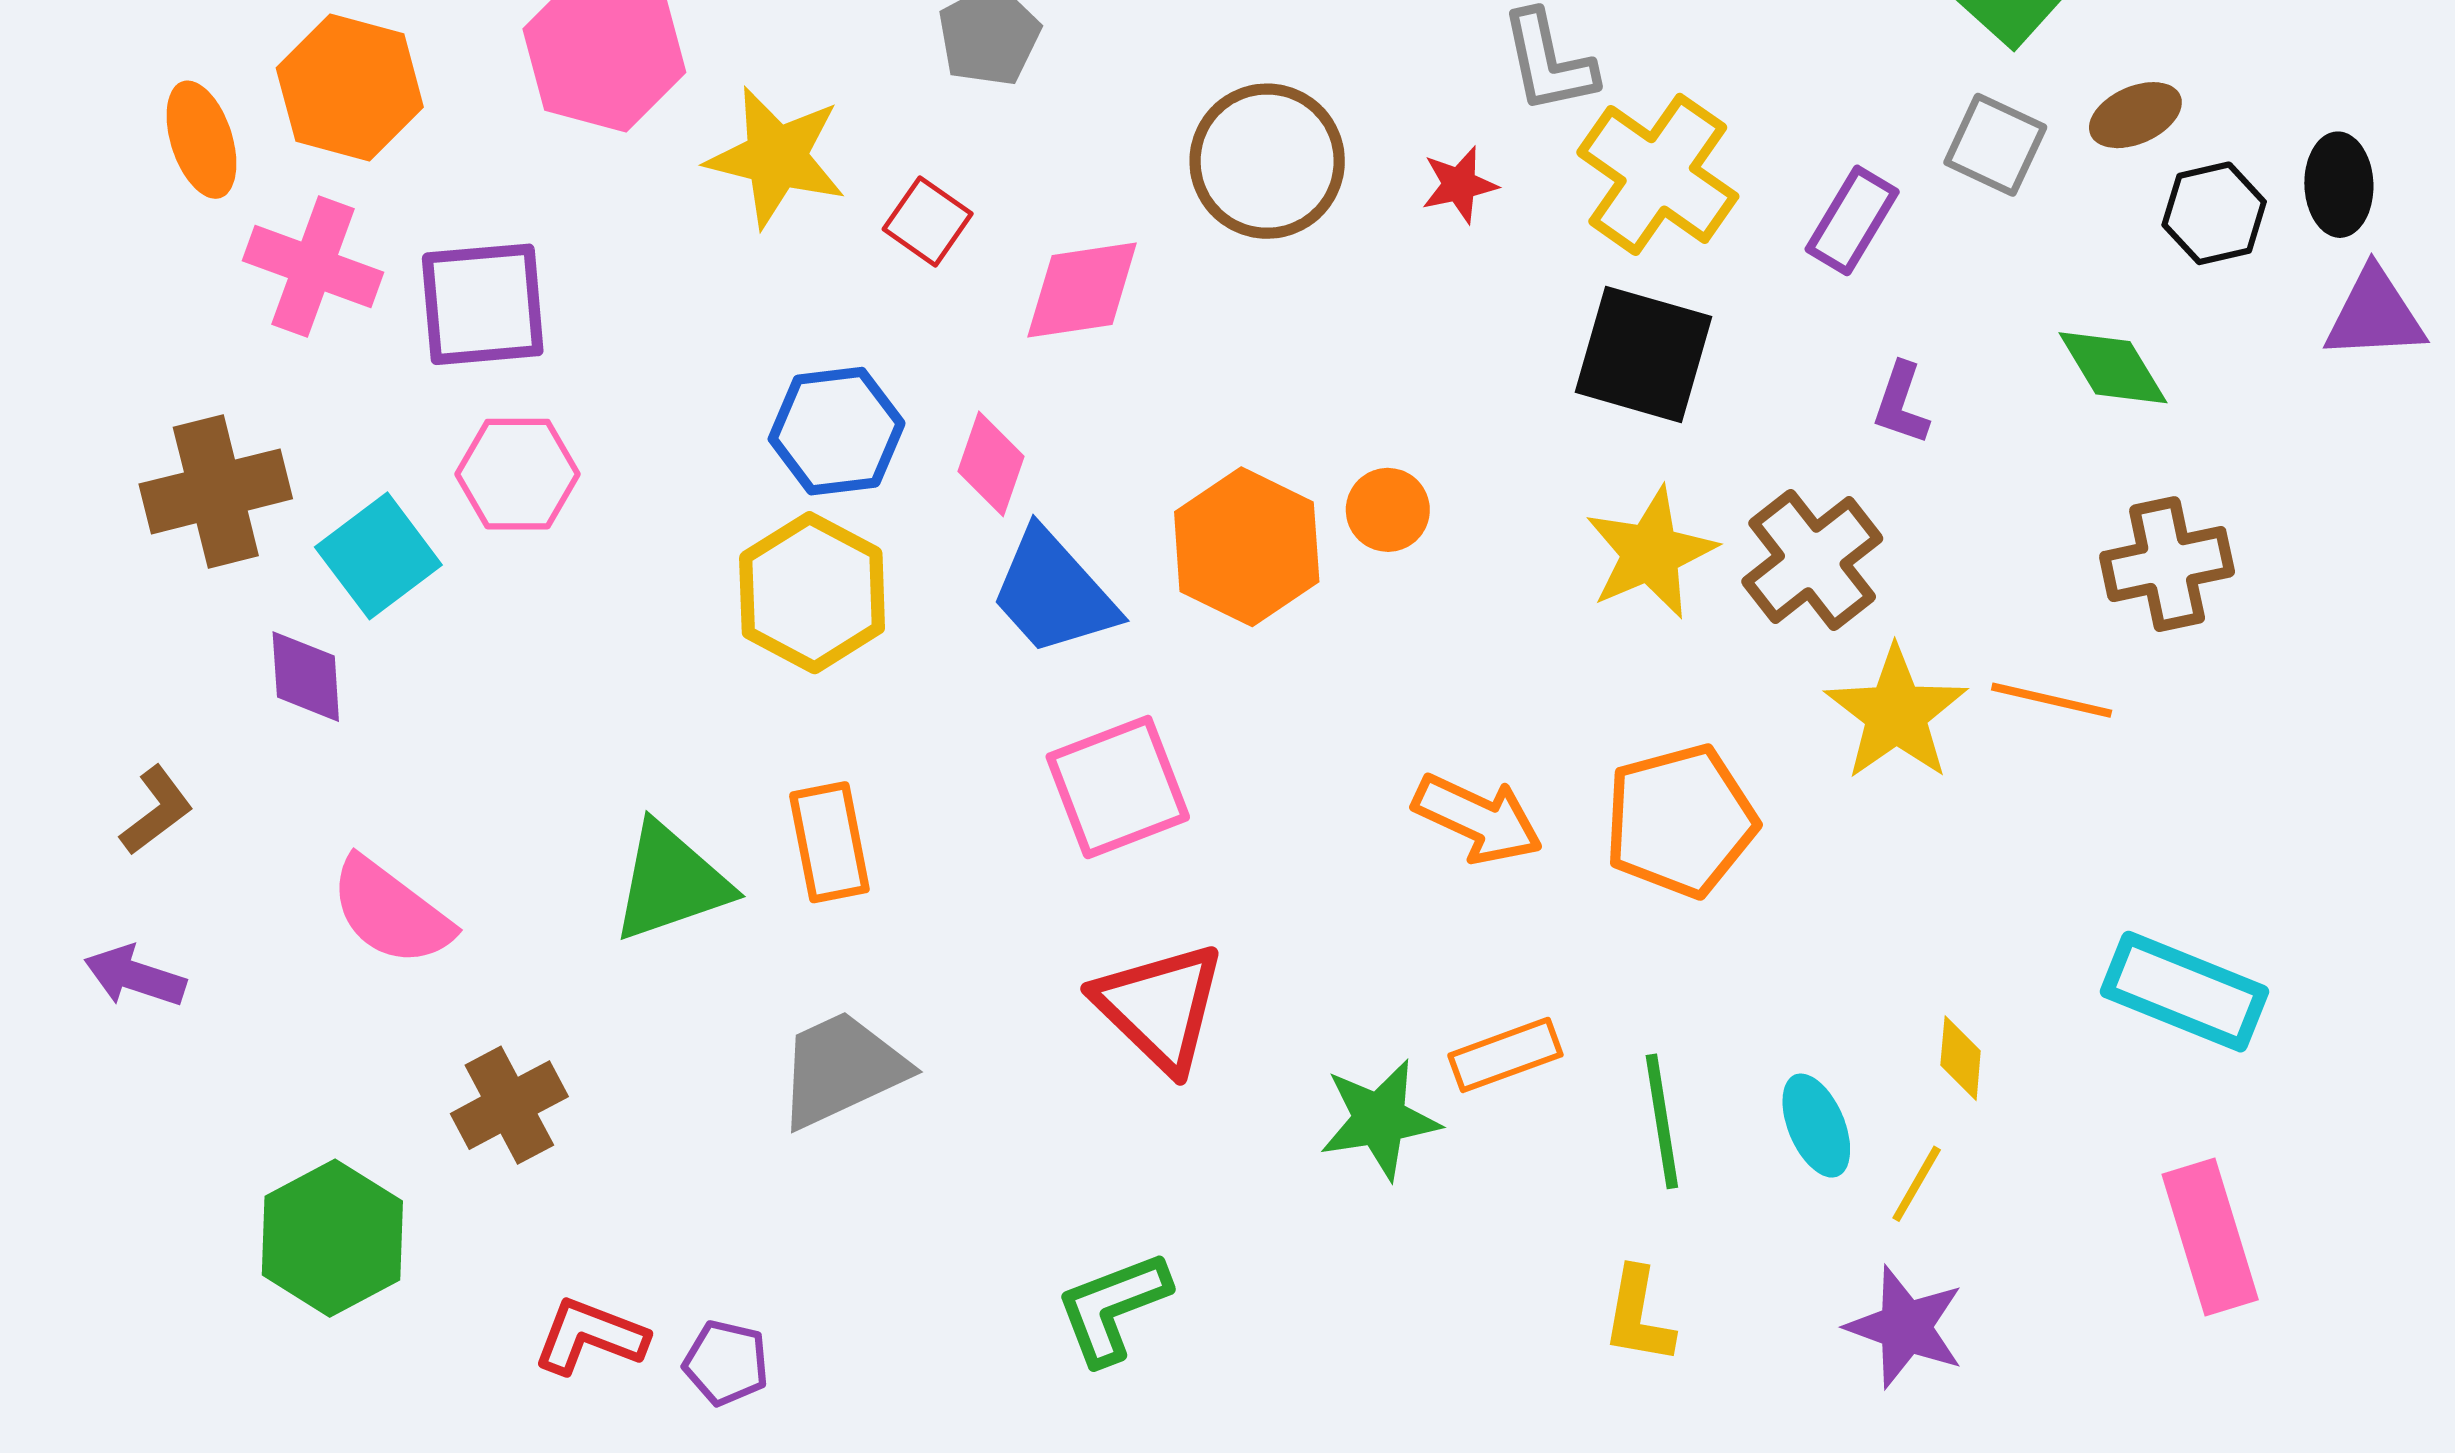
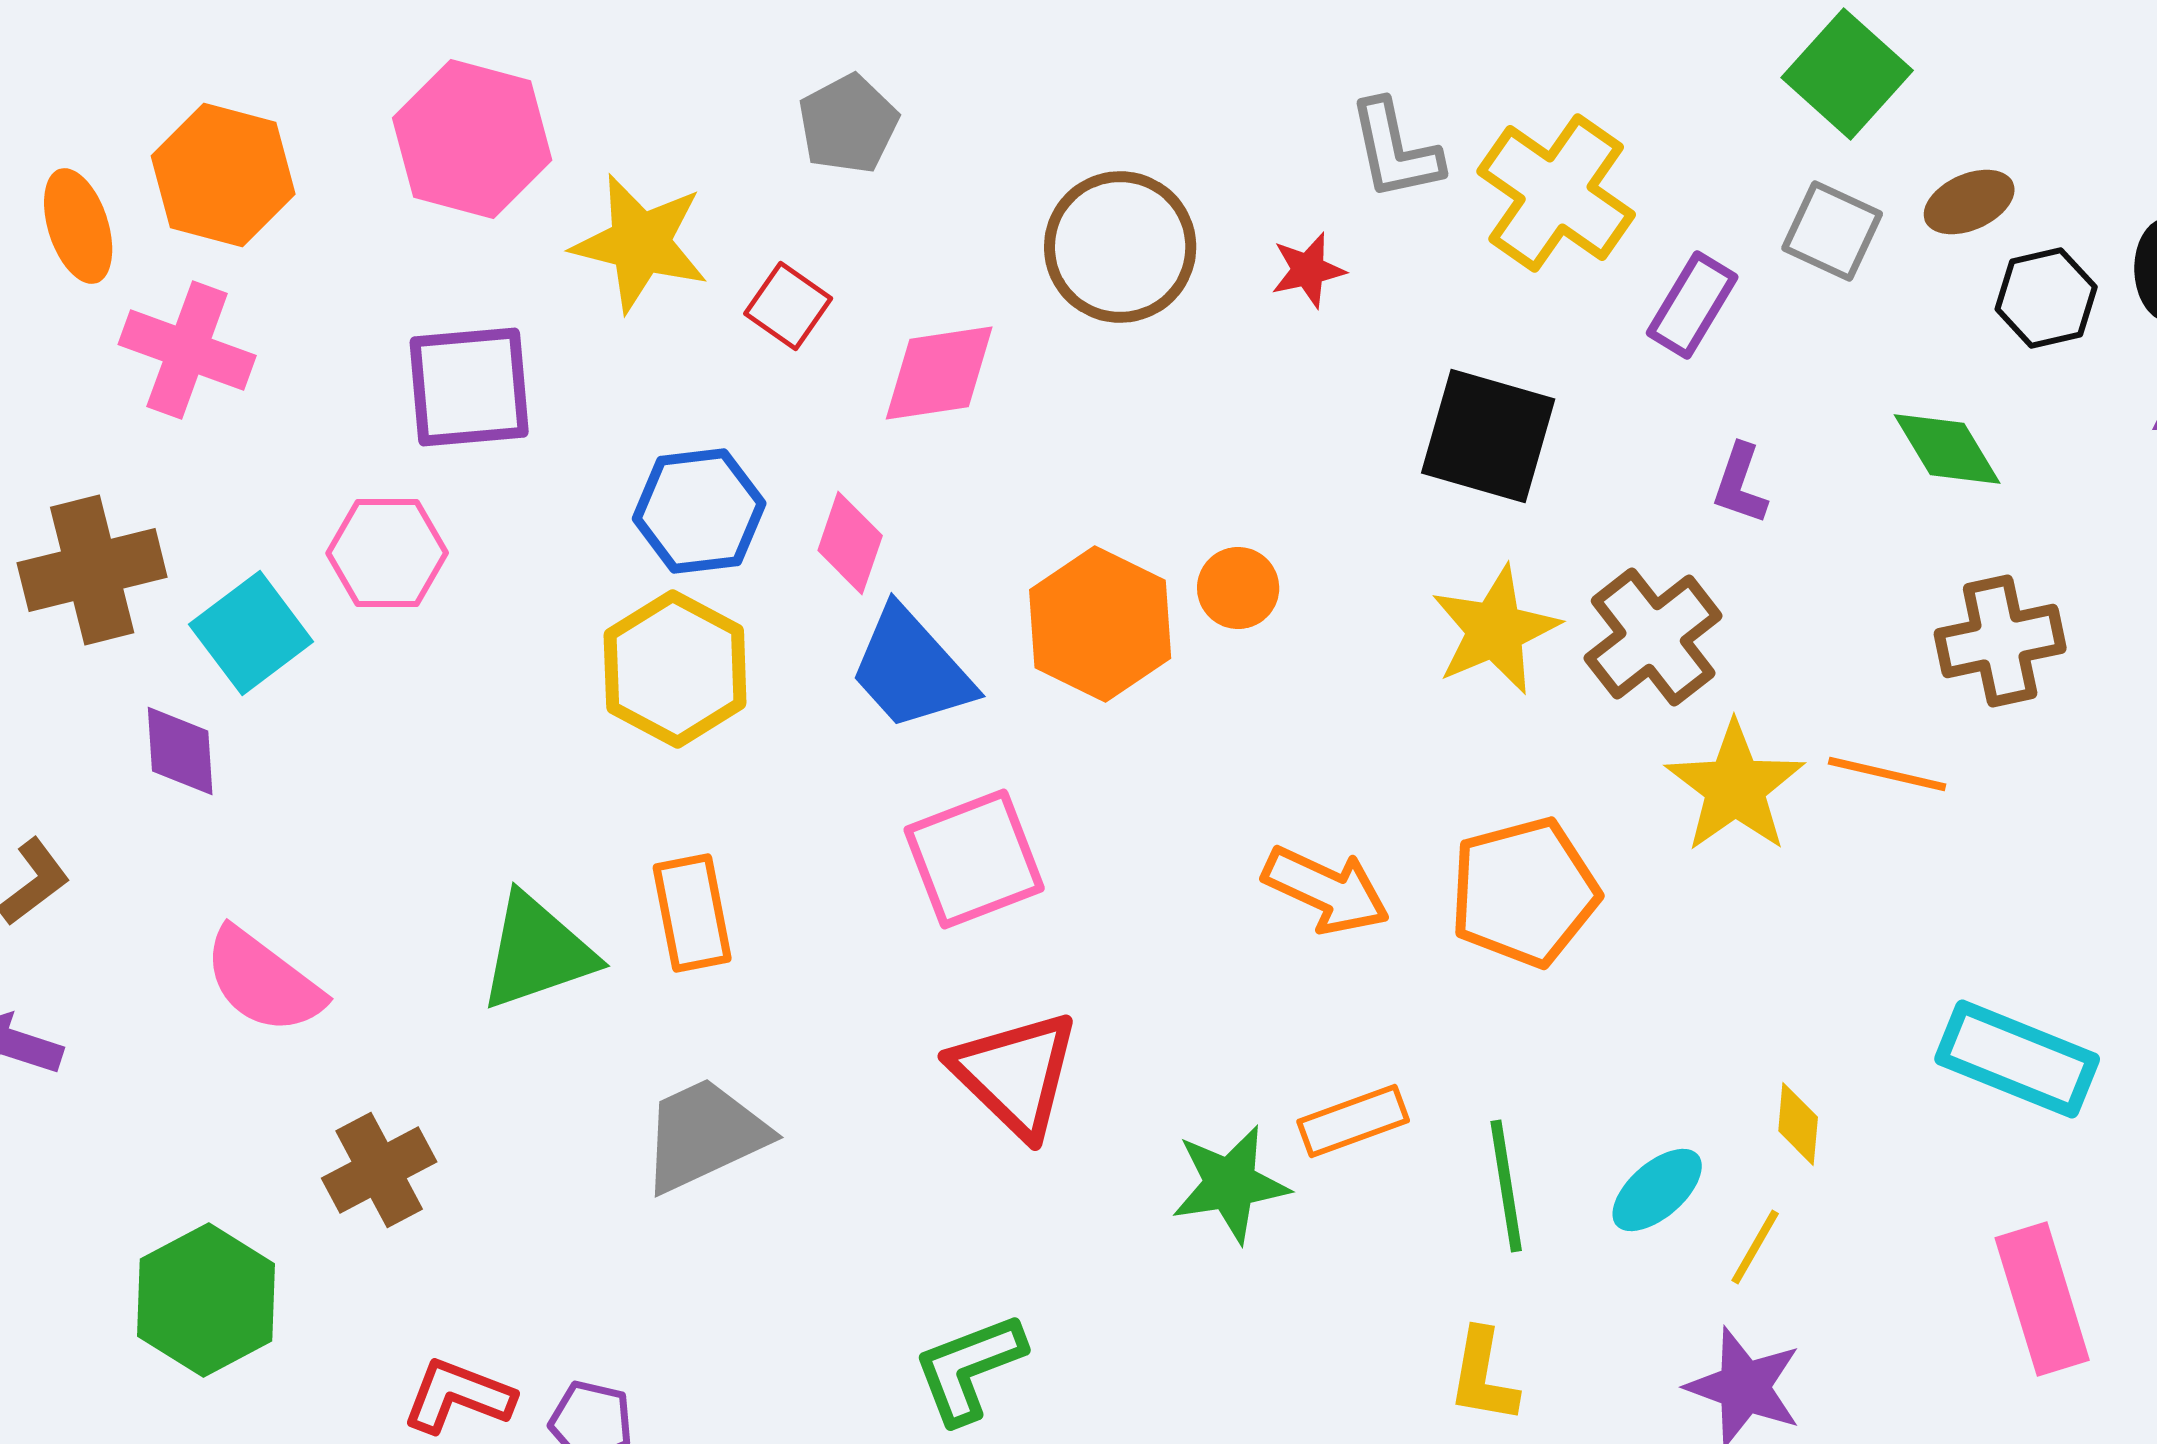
yellow cross: (1658, 174) -> (1556, 193), moved
purple square: (483, 304) -> (469, 387), moved
cyan ellipse: (1816, 1126) -> (1657, 1190), turned 72

